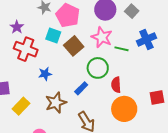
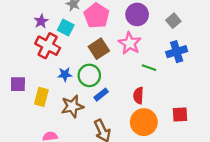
gray square: (132, 11) -> (173, 21), moved
cyan square: (53, 35) -> (66, 27), moved
green line: (121, 49) -> (149, 68), moved
green circle: (98, 68) -> (89, 75), moved
yellow rectangle: (21, 106) -> (41, 97), moved, turned -36

